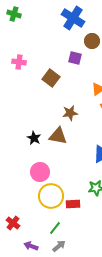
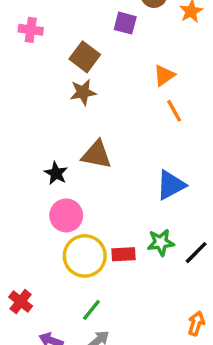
brown star: (70, 113) -> (83, 92), moved
black star: (34, 138) -> (56, 173), moved
red rectangle: (73, 204) -> (124, 254), moved

